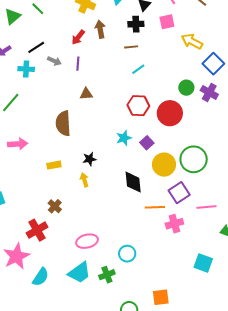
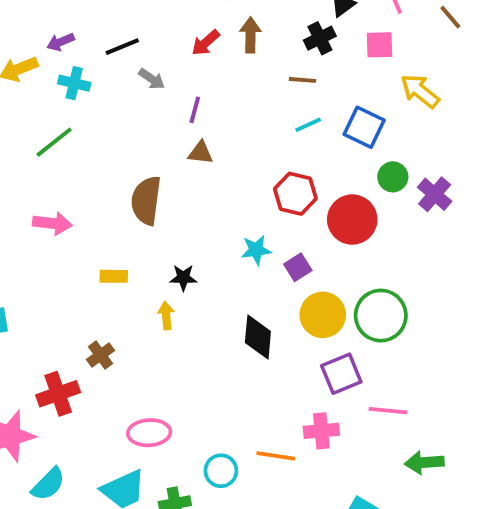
black cross: (136, 24) -> (320, 38), turned -35
purple line: (78, 64) -> (195, 110), moved
blue square: (213, 64) -> (364, 127), moved, turned -30
cyan cross: (26, 69) -> (74, 83), moved
orange line: (155, 207) -> (276, 456), moved

